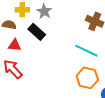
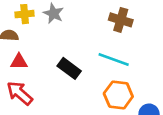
black rectangle: (37, 32) -> (69, 68), moved

